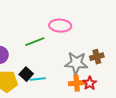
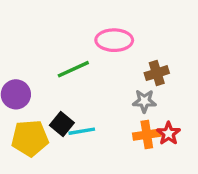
brown cross: (97, 57) -> (157, 73), moved
gray star: (76, 63) -> (144, 101), size x0.6

